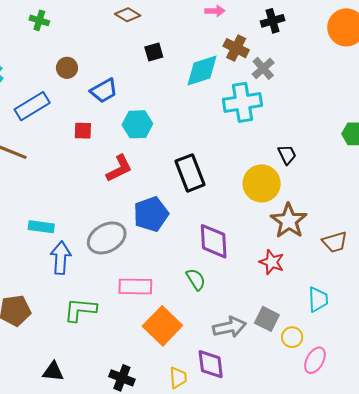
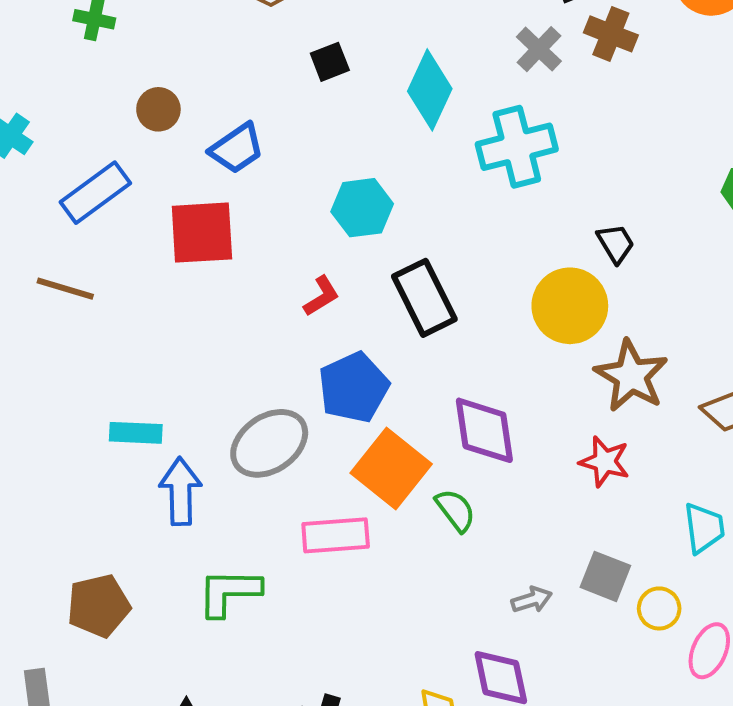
brown cross: (236, 48) -> (611, 34), moved
gray cross: (263, 68) -> (539, 49), moved
cyan diamond: (202, 70) -> (430, 90), turned -42
cyan hexagon: (137, 124) -> (362, 208), moved
red square: (83, 131) -> (202, 233), size x1.8
red L-shape: (119, 168) -> (321, 296), moved, size x0.7
orange square: (162, 326) -> (391, 469), moved
gray arrow: (230, 327) -> (532, 600), size x0.6

